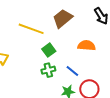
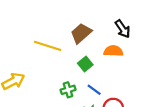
orange semicircle: (87, 46) -> (113, 51), moved
green square: (49, 50) -> (85, 64), moved

